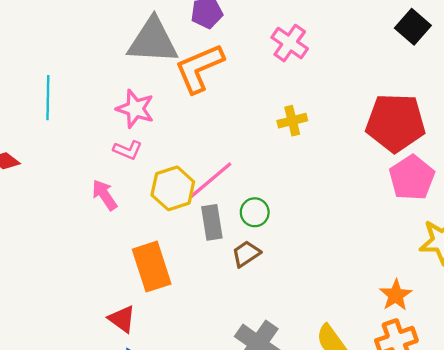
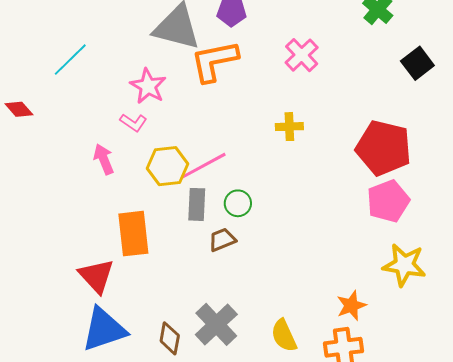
cyan line: (48, 98) -> (70, 60), turned 33
red triangle: (122, 319) -> (96, 276), size x1.4

